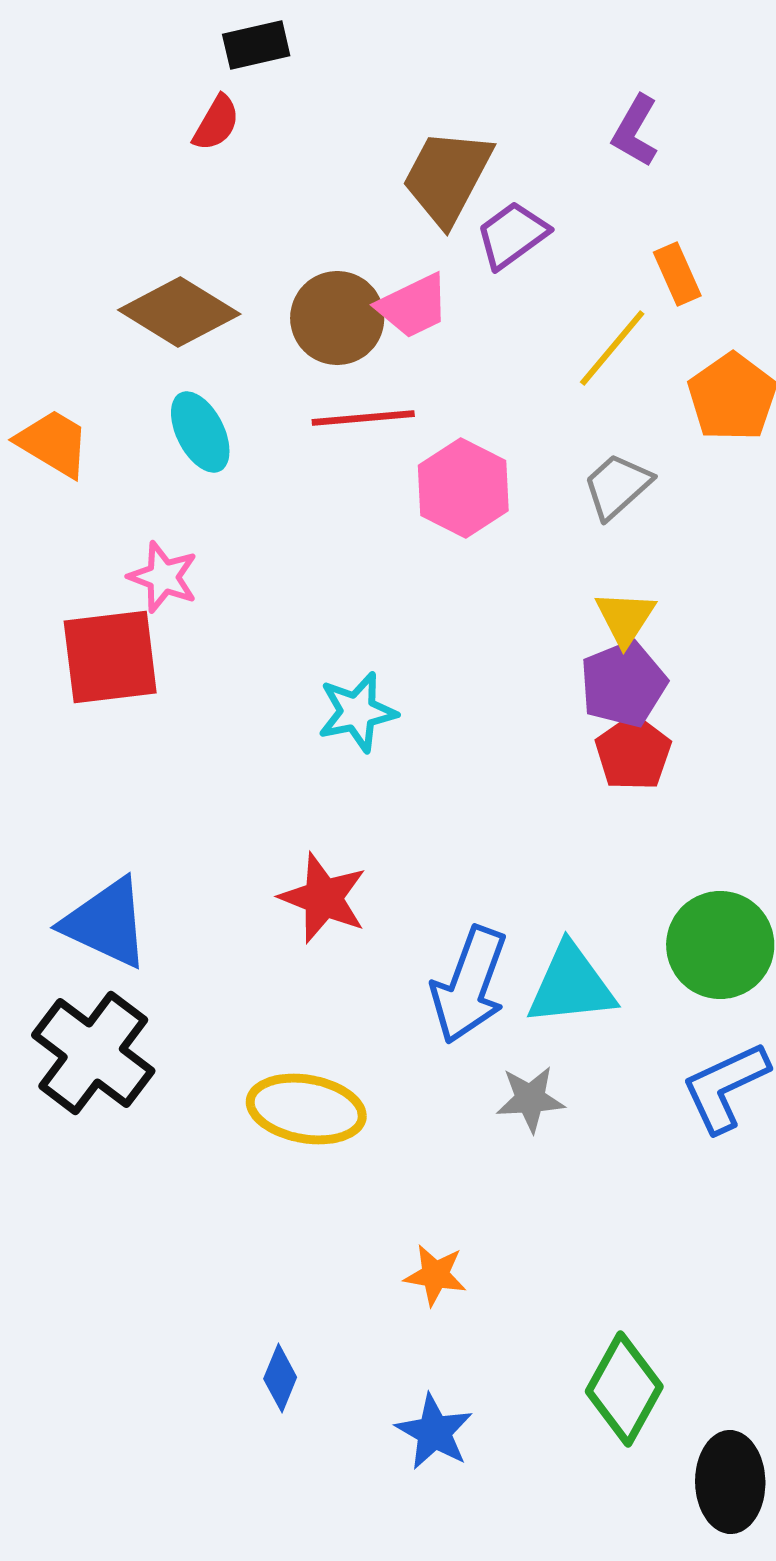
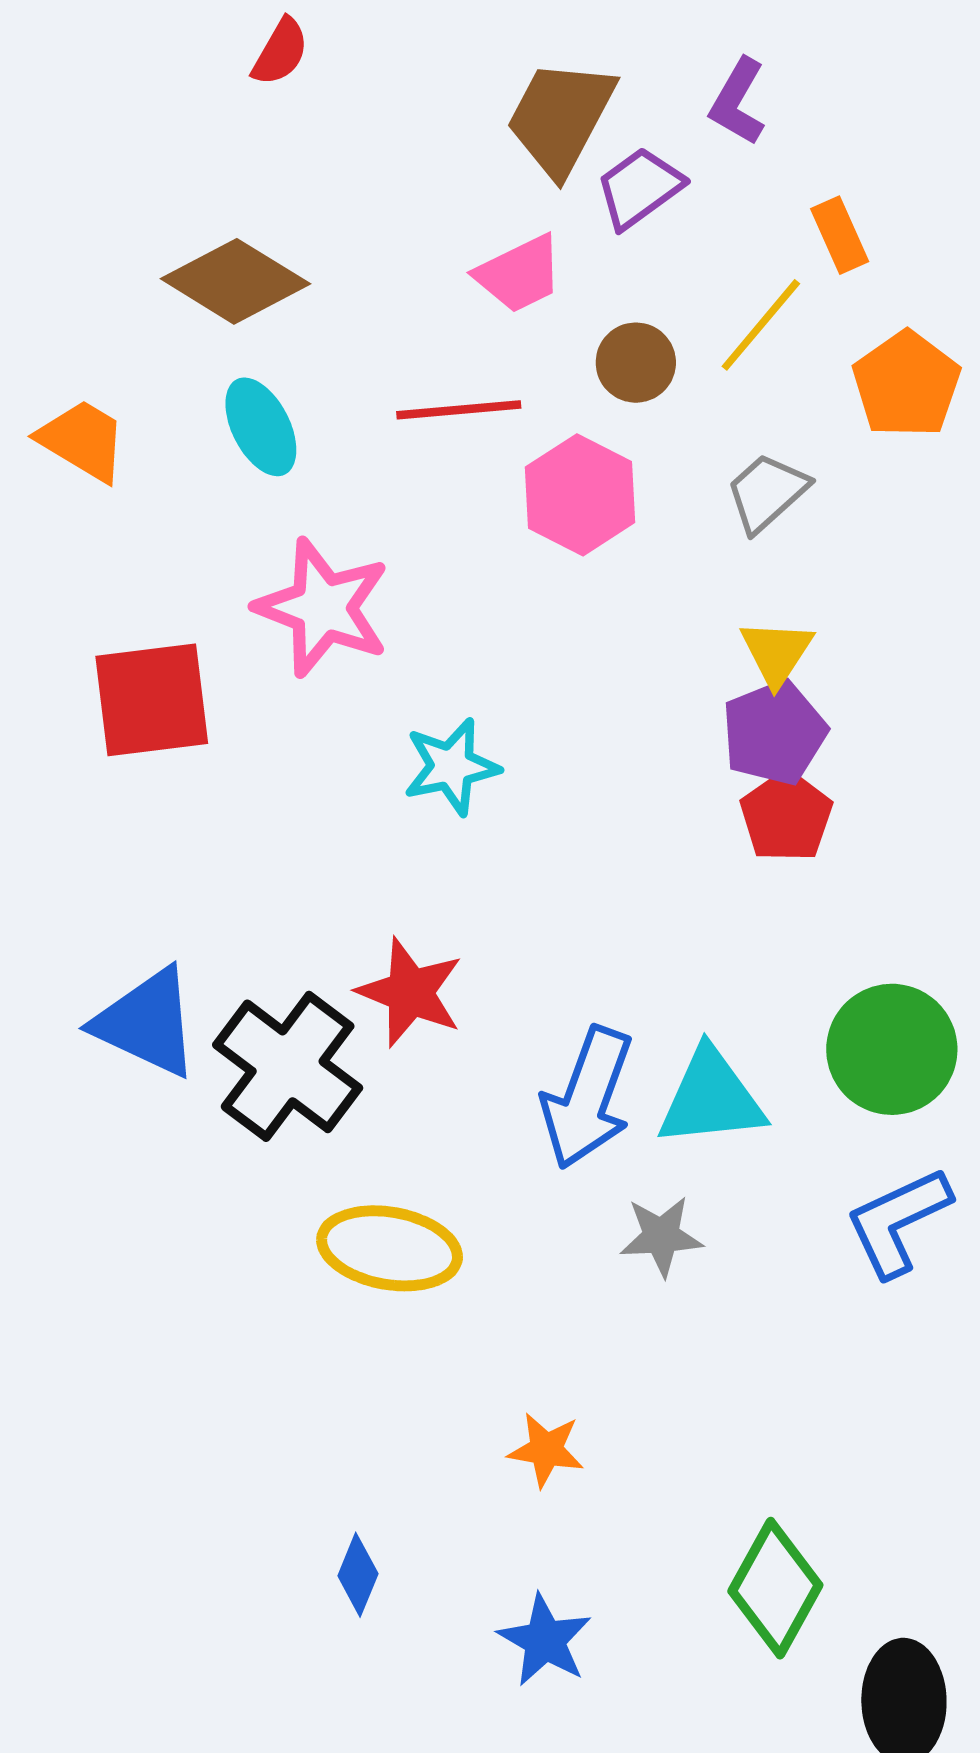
purple L-shape: (635, 131) -> (738, 102), moved
brown circle: (337, 318) -> (636, 363), moved, size x0.7
pink star: (163, 577) -> (323, 608), moved, size x1.6
black cross: (93, 1053) -> (288, 1066), moved

